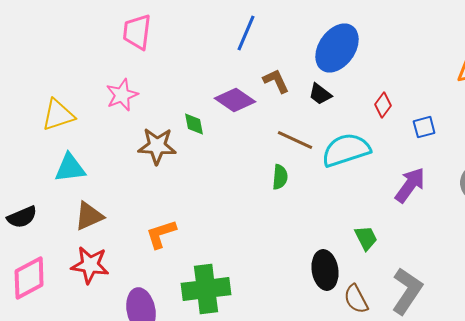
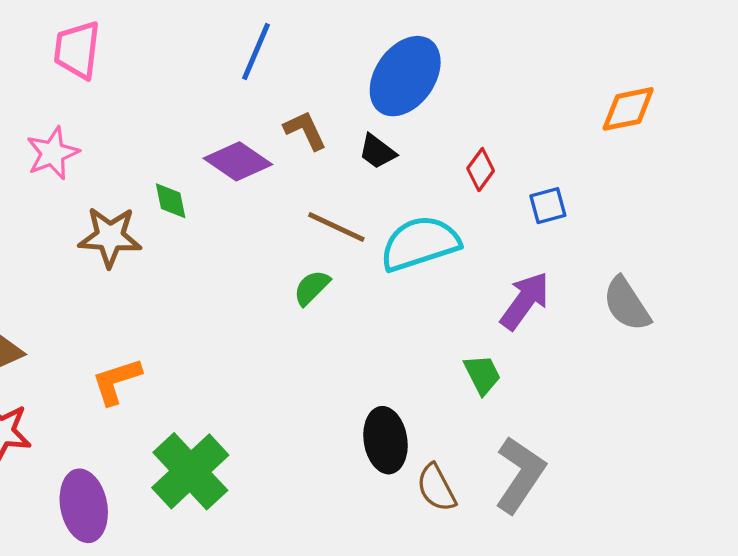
green semicircle: (280, 177) -> (312, 288), turned -140
green trapezoid: (366, 238) -> (482, 375), moved
green cross: (206, 289) -> (190, 471), turned -36

